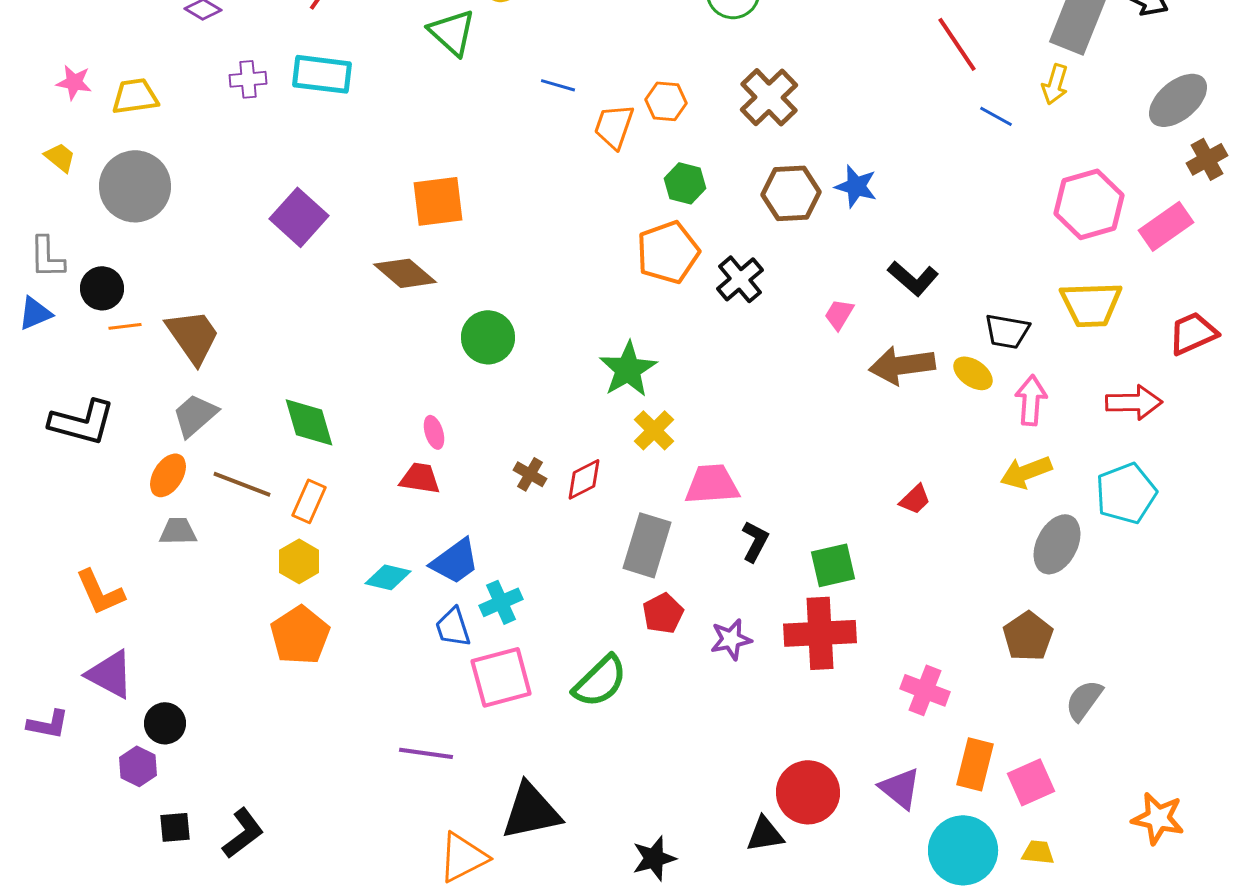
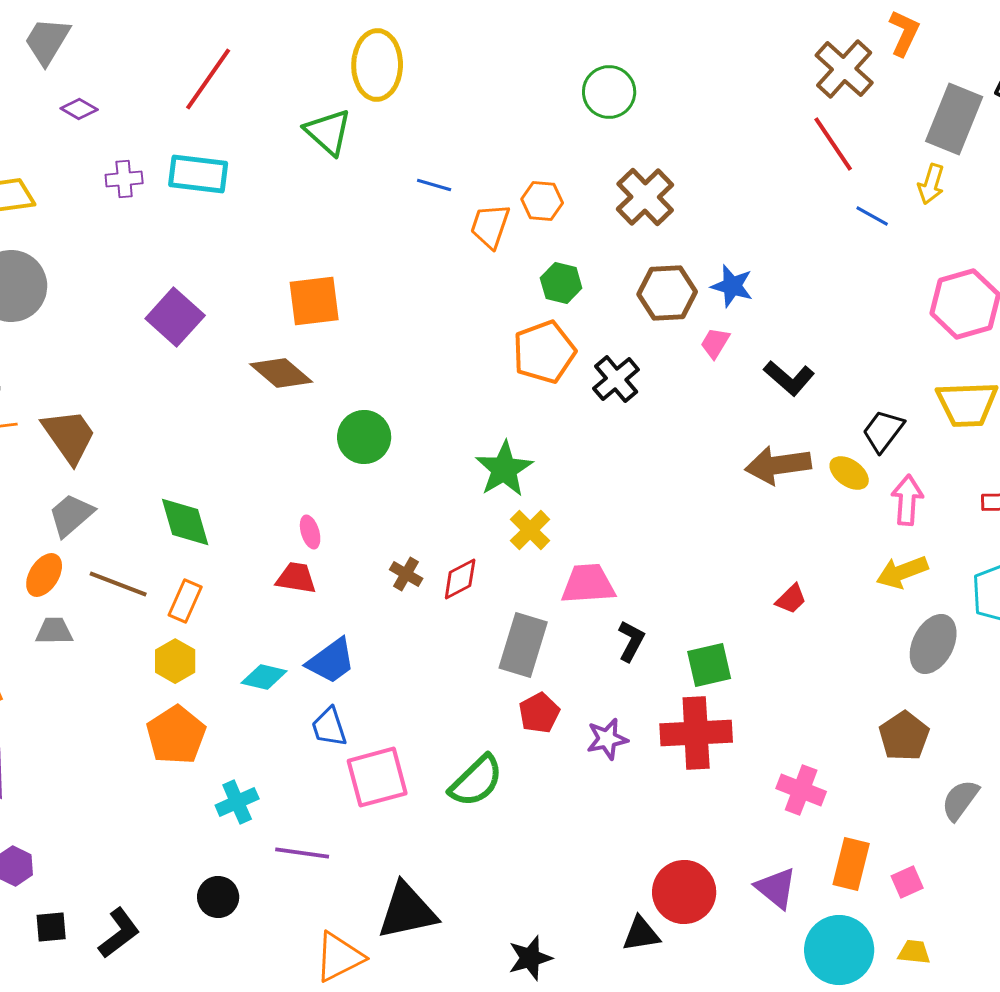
pink trapezoid: (839, 314) -> (715, 343), moved
black trapezoid: (1007, 331) -> (883, 431), turned 117
cyan cross: (501, 602) -> (237, 802), moved
black circle: (165, 723) -> (218, 897), moved
pink square: (1031, 782) -> (907, 882), size x0.7

